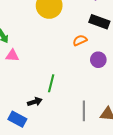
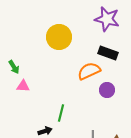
orange semicircle: (80, 40) -> (89, 71), size x1.6

